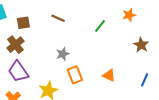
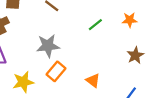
gray star: (63, 54) -> (48, 46), size x1.5
orange rectangle: (75, 75) -> (56, 71), turned 48

